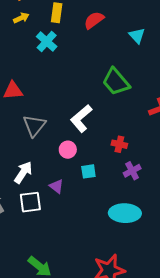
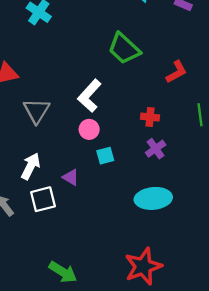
red cross: (119, 144) -> (150, 117), moved
pink circle: (68, 150) -> (89, 129), moved

